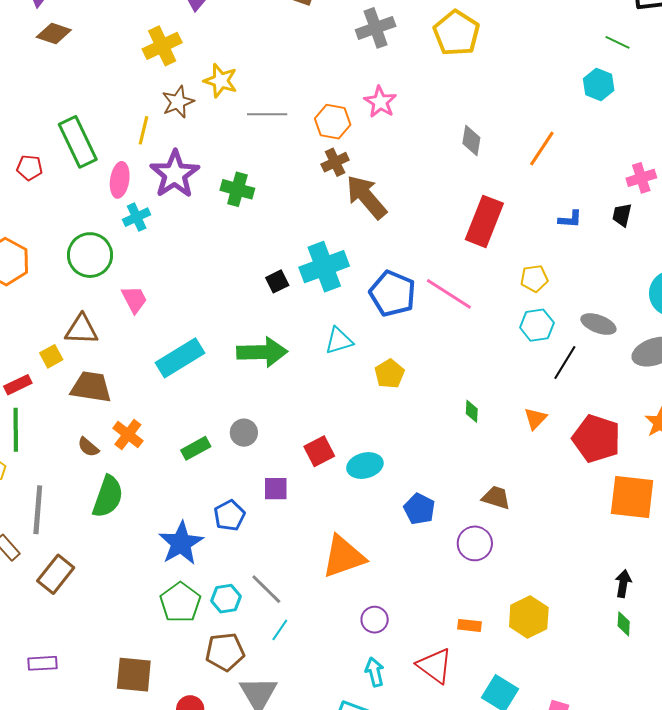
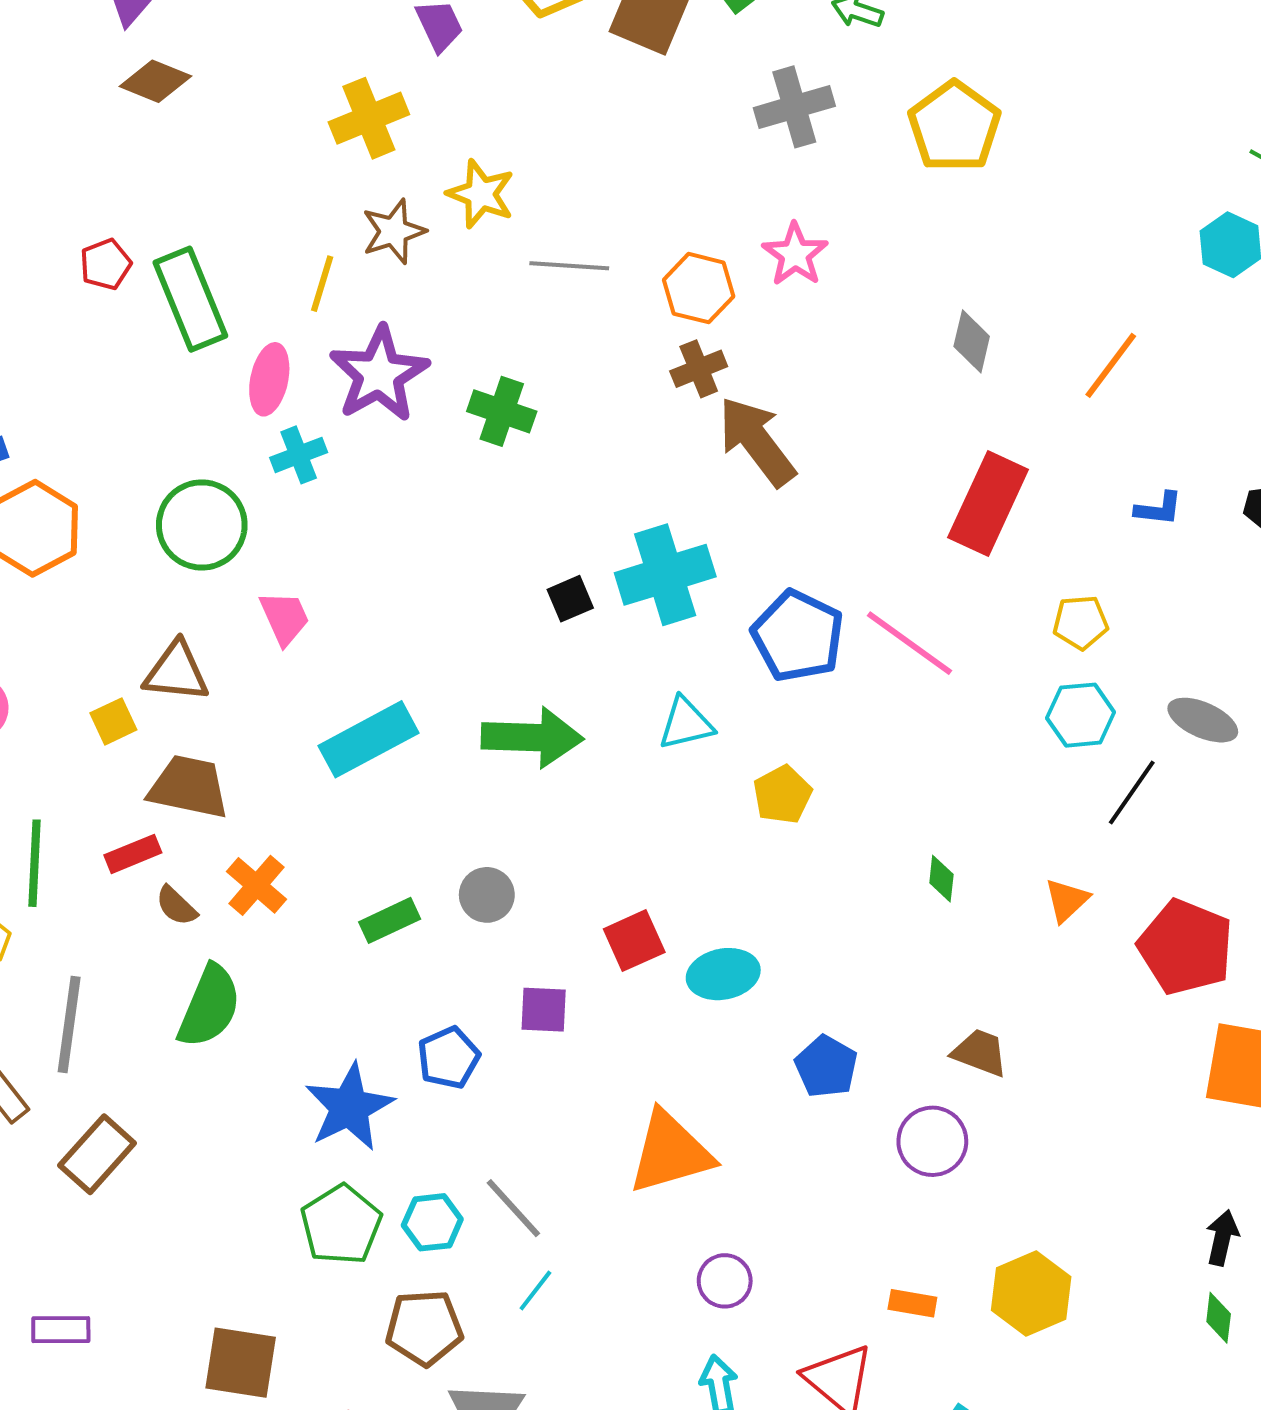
red pentagon: (30, 168) -> (106, 264), moved, turned -30
red rectangle: (18, 385) -> (133, 854), moved

